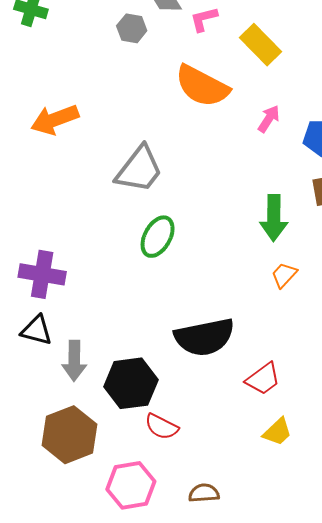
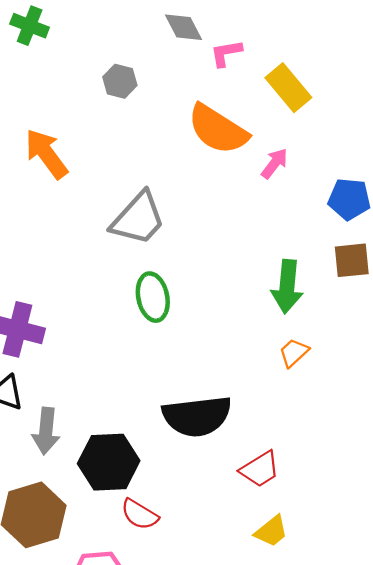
gray hexagon: (132, 28) -> (120, 81), moved
pink arrow: (269, 119) -> (274, 163), moved
orange arrow: (55, 120) -> (46, 154), turned 69
green ellipse: (158, 237) -> (153, 297), turned -45

